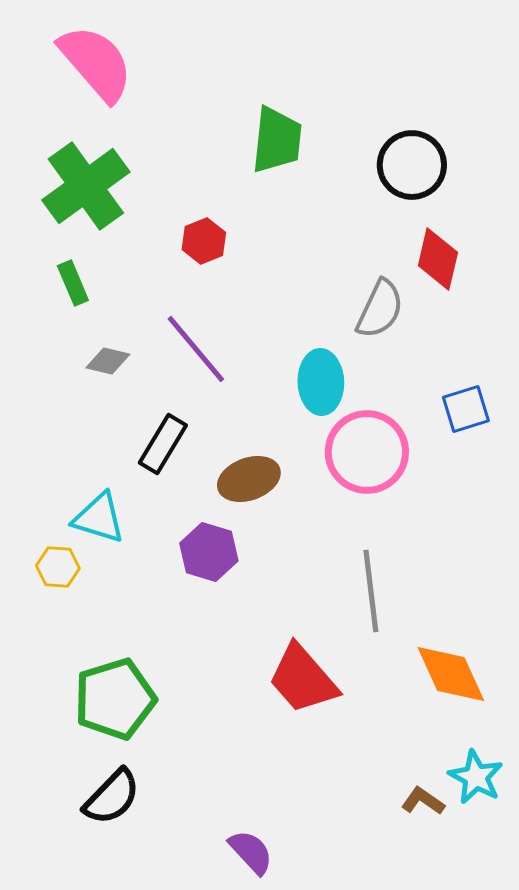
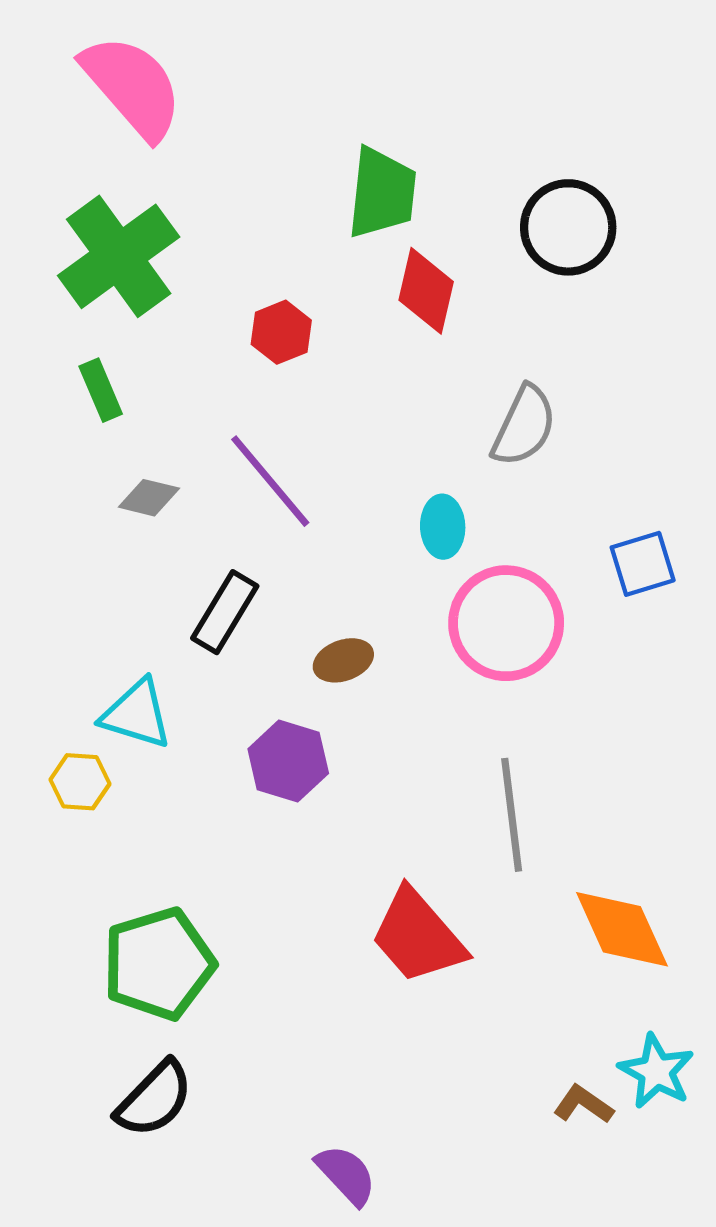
red diamond: (438, 259) -> (426, 291), moved
cyan ellipse: (321, 382) -> (443, 527), size x0.7
brown ellipse: (249, 479) -> (343, 660), size x0.7

